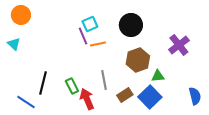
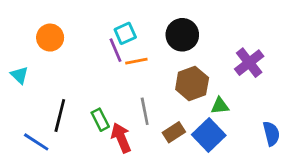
orange circle: (21, 15) -> (50, 38), moved
cyan triangle: (14, 44) -> (19, 75), moved

